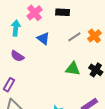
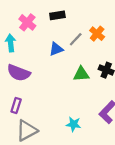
blue triangle: (43, 38) -> (56, 49), moved, turned -48
purple semicircle: (17, 56) -> (19, 73), size x1.5

